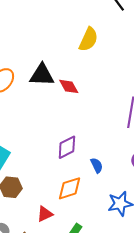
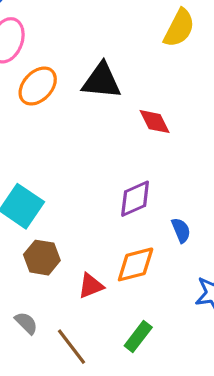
red diamond: (69, 86) -> (155, 122), moved
red triangle: (45, 214) -> (91, 286), moved

